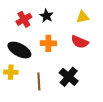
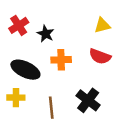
black star: (46, 16) -> (46, 34), moved
red cross: (24, 19) -> (19, 25), moved

